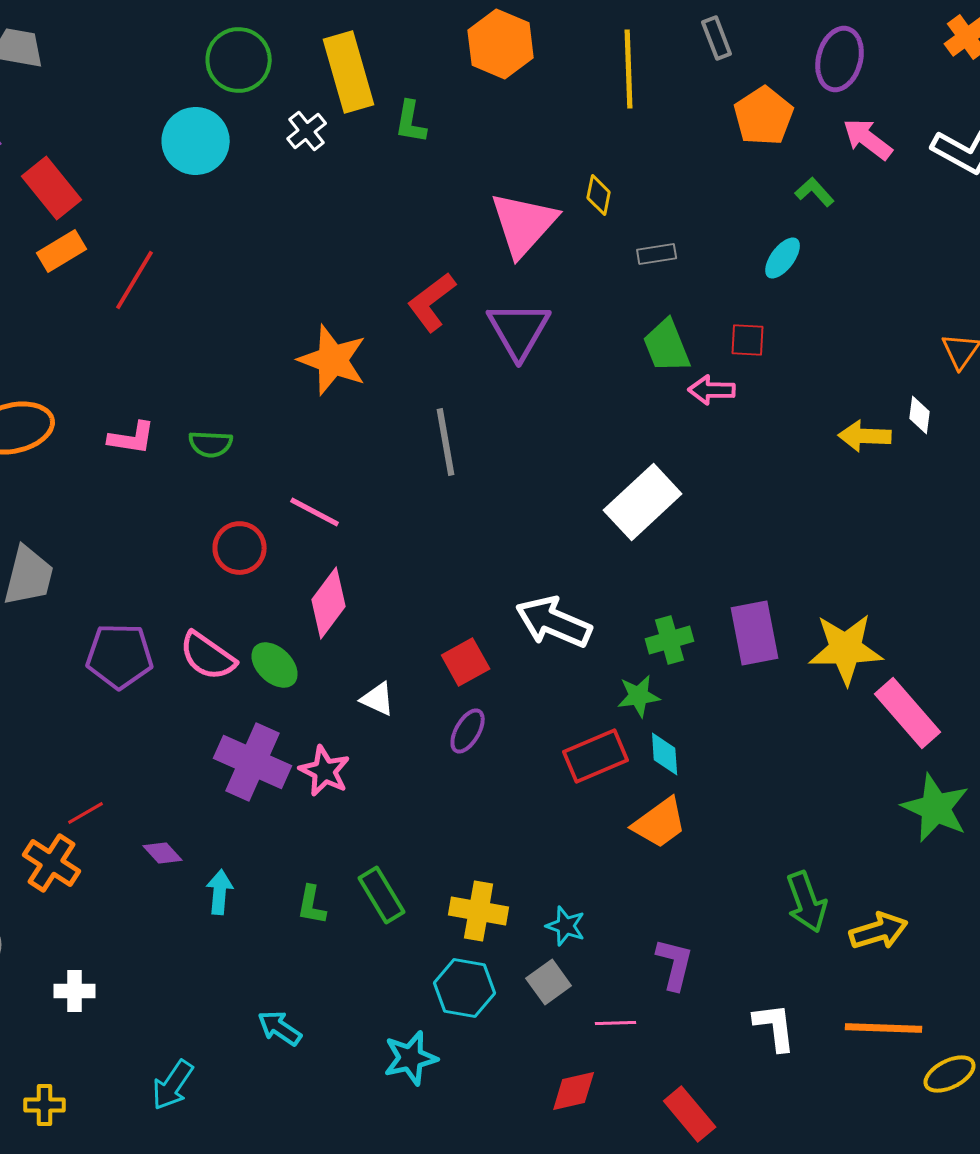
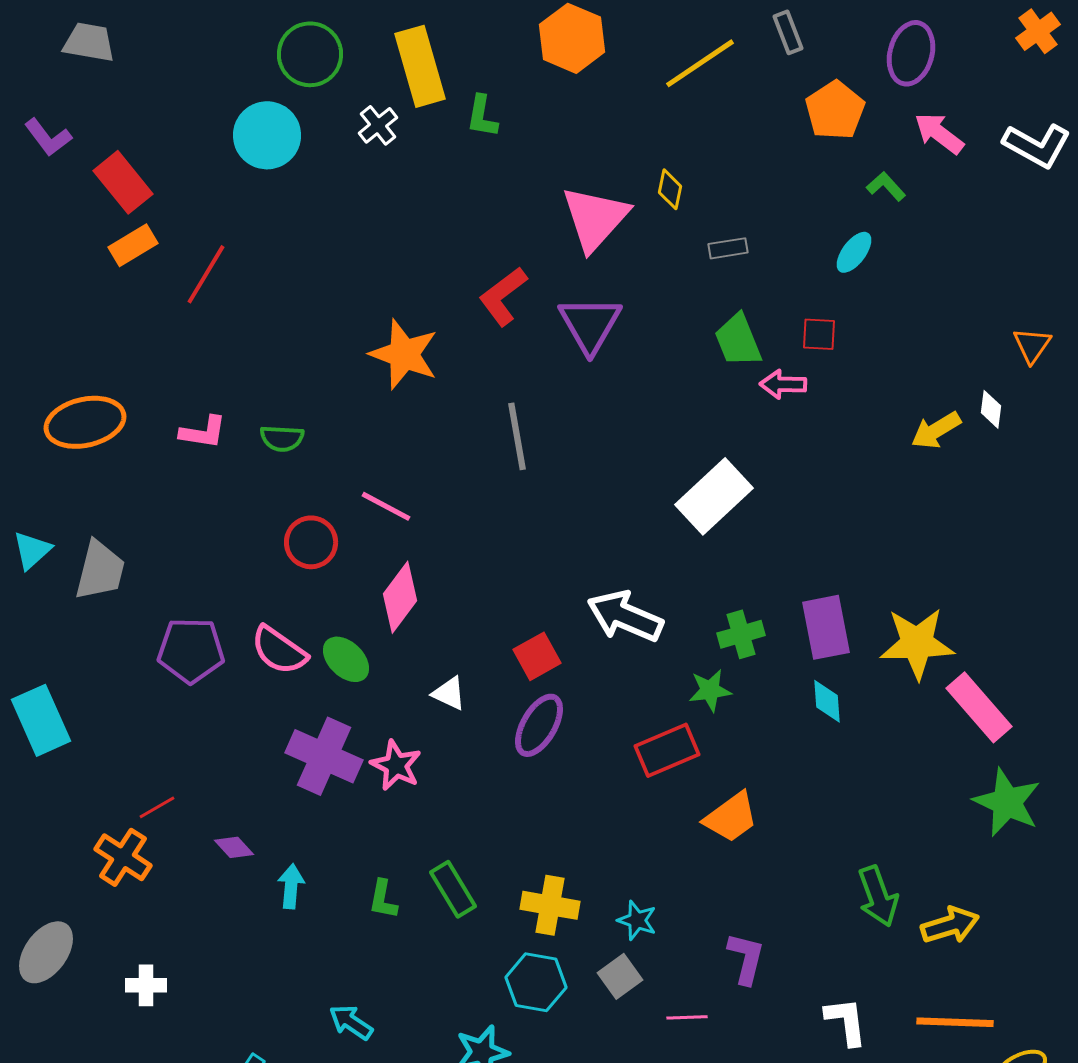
yellow line: (629, 69) -> (700, 63), turned 58
yellow arrow: (865, 436) -> (936, 430), turned -33
purple ellipse: (468, 731) -> (539, 725), size x1.4
cyan diamond: (665, 754) -> (827, 701), moved

